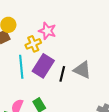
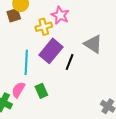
cyan line: (21, 67) -> (26, 62), moved
gray triangle: (82, 70) -> (93, 44), moved

